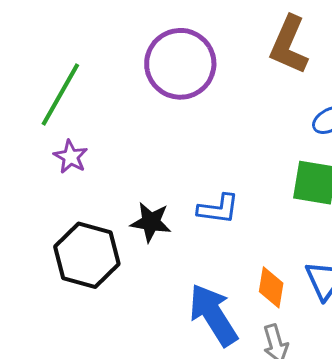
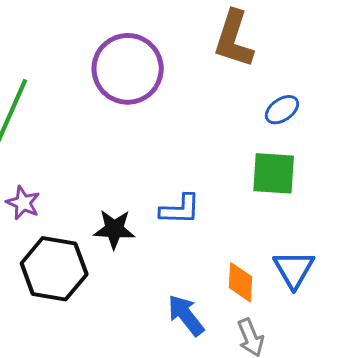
purple star: (71, 157) -> (23, 203), moved
blue arrow: (213, 315) -> (186, 315), size x0.7

